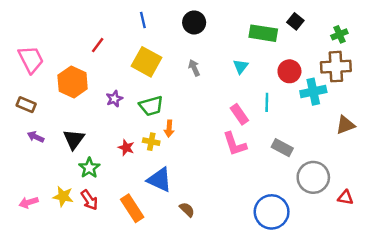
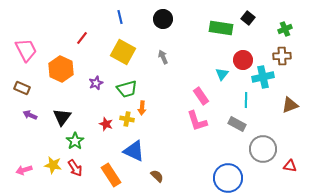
cyan triangle: (241, 67) -> (222, 74), moved
brown cross: (336, 67) -> (282, 56), size x0.7
cyan line: (267, 102) -> (246, 100), moved

